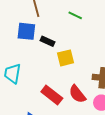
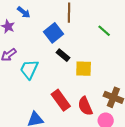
blue square: (26, 31) -> (54, 33), turned 30
black rectangle: (47, 41) -> (63, 55), moved

